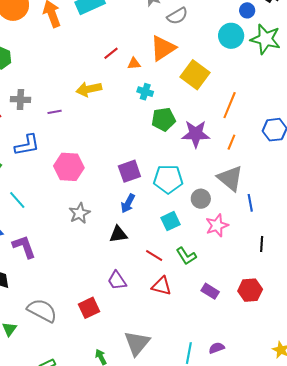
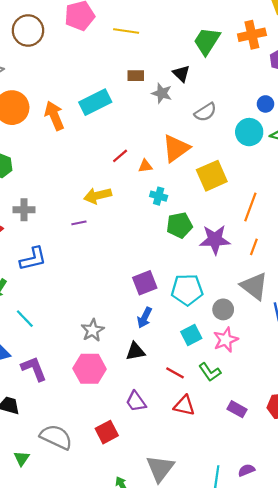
gray semicircle: (177, 16) -> (205, 112), moved
yellow square: (195, 75) -> (212, 176), turned 32
purple line: (55, 112) -> (79, 223), moved
pink hexagon: (69, 167) -> (90, 369), moved
pink star: (217, 225) -> (226, 340), moved

